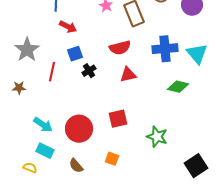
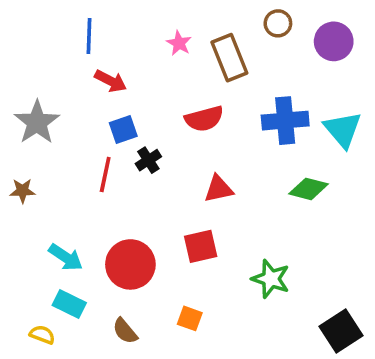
red line: (52, 72) -> (105, 174), moved
red triangle: (128, 75) -> (219, 189), moved

